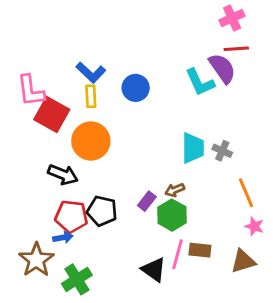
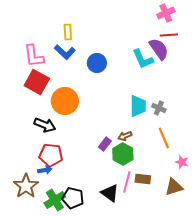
pink L-shape: (31, 91) -> (34, 56), moved
yellow rectangle: (91, 96) -> (68, 32), moved
orange line: (246, 193) -> (164, 138), moved
black pentagon: (102, 211) -> (73, 198), moved

